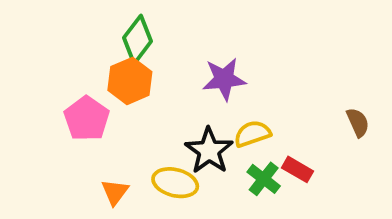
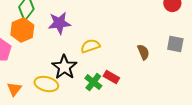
purple star: (224, 79) -> (59, 23), moved
yellow semicircle: (252, 134) -> (90, 46), moved

